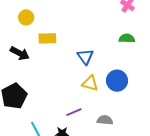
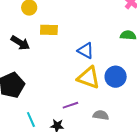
blue triangle: (85, 57) -> (86, 51), turned -30
yellow triangle: (90, 83) -> (89, 78), size x1.4

